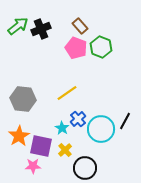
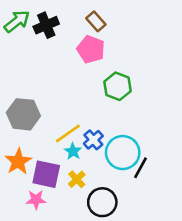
green hexagon: (101, 47) -> (118, 86), moved
yellow line: (67, 93) -> (68, 133), moved
black line: (125, 121) -> (140, 168), moved

